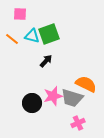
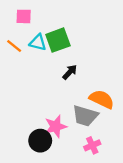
black arrow: (46, 61) -> (70, 72), moved
pink star: (53, 96) -> (56, 126), moved
black circle: (32, 103) -> (40, 141), moved

